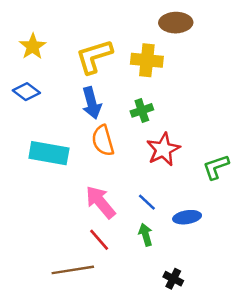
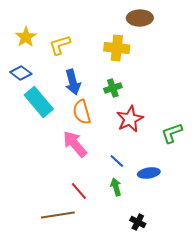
yellow L-shape: (94, 56) -> (60, 45), moved, size x0.7
cyan rectangle: (49, 153) -> (39, 102), moved, turned 40
pink arrow: (100, 202) -> (75, 144), moved

